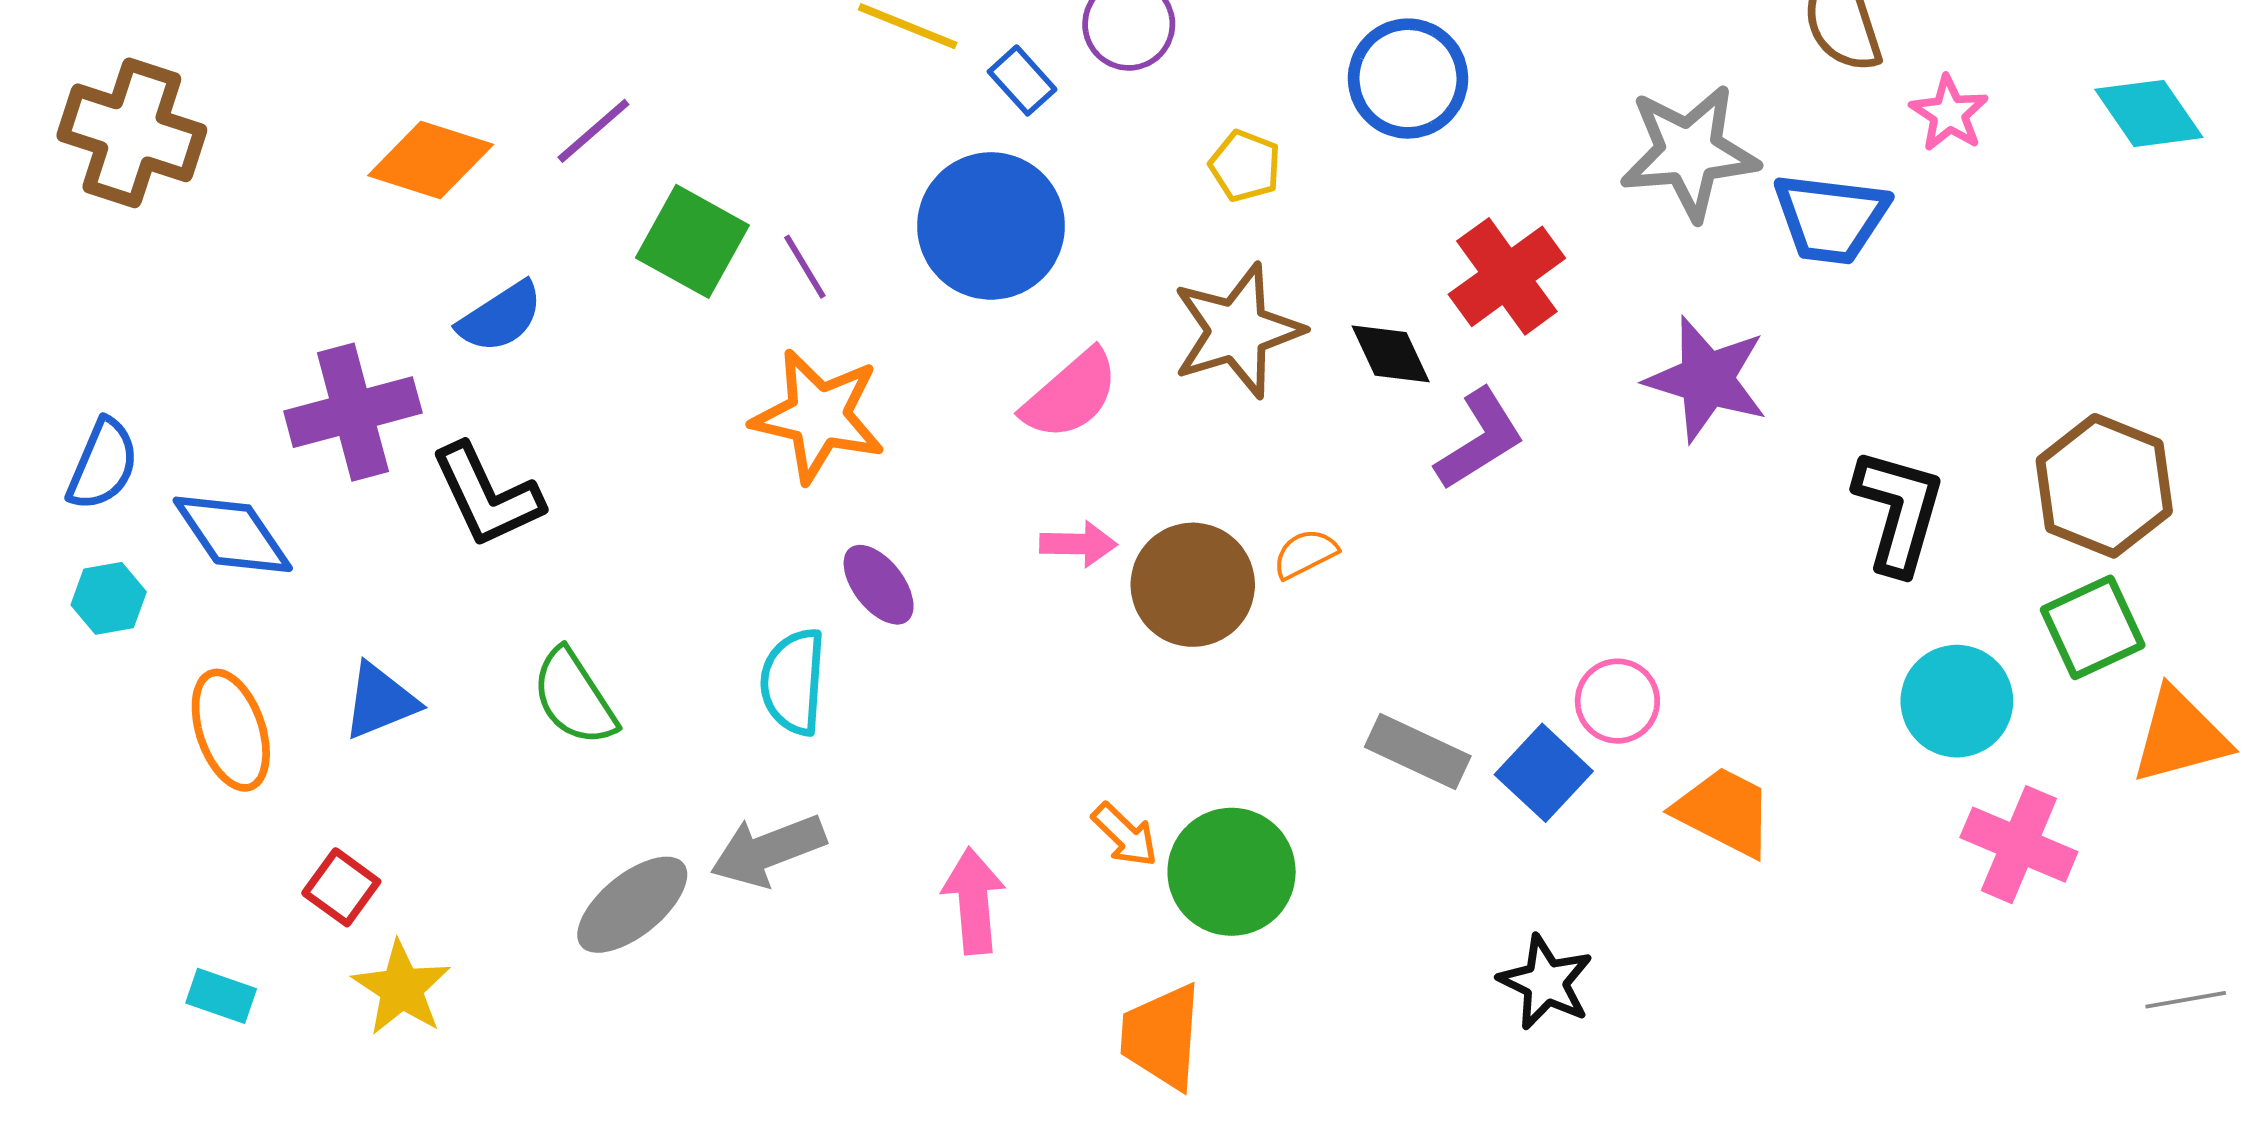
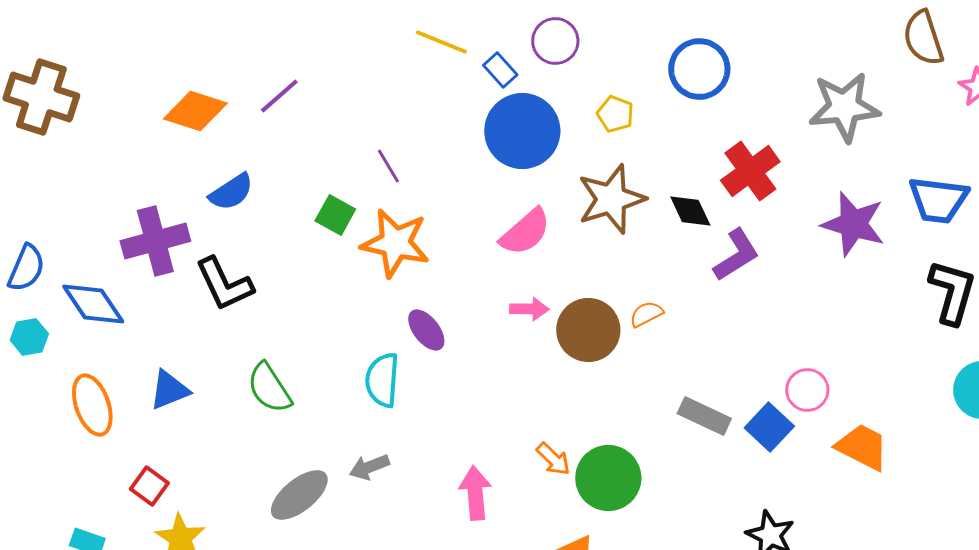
blue trapezoid: (1831, 218) -> (938, 200), moved
blue circle: (991, 226) -> (522, 131), moved
green square: (692, 241) -> (335, 215), moved, size x0.7
gray arrow: (768, 850) -> (369, 467), size x0.7

